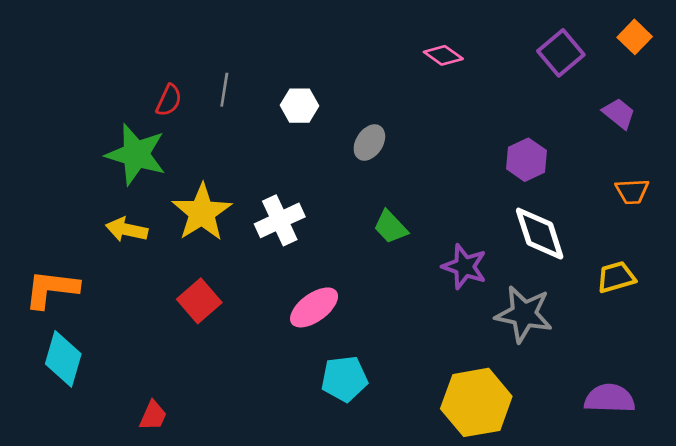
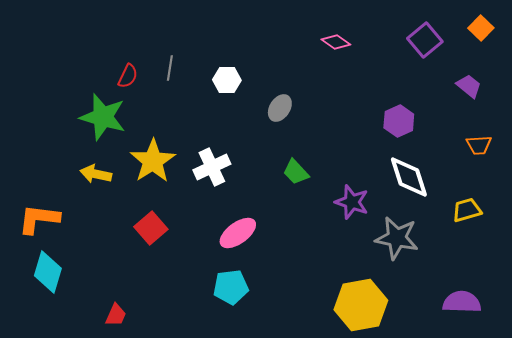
cyan pentagon: (344, 379) -> (231, 287), moved

